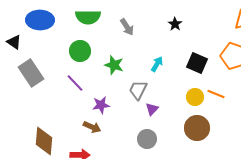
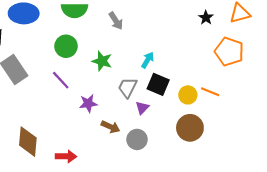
black star: (175, 24) -> (206, 18), moved
black square: (197, 63) -> (158, 84), moved
brown arrow: (92, 127) -> (111, 127), moved

